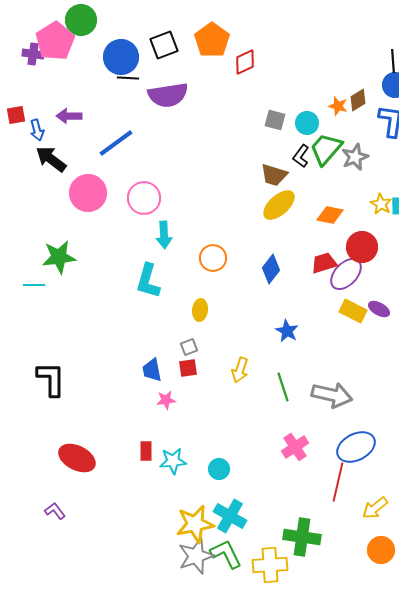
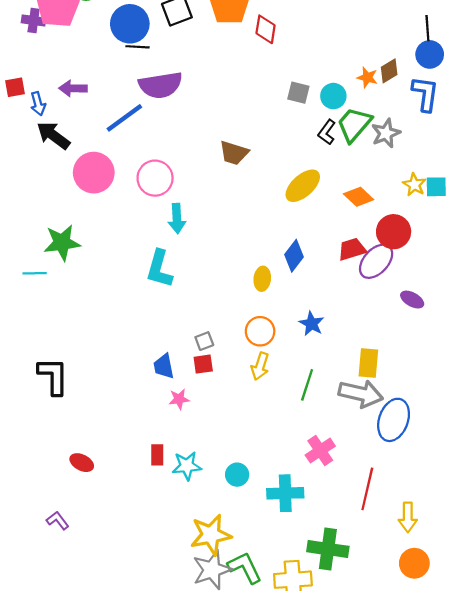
red diamond: (245, 62) -> (266, 29), turned -56
purple semicircle: (168, 95) -> (160, 85), moved
brown trapezoid: (274, 175) -> (234, 153), moved
orange diamond: (330, 215) -> (359, 197), turned 32
orange circle: (213, 258) -> (260, 331), moved
yellow ellipse: (200, 310) -> (262, 279), moved
yellow rectangle: (353, 311) -> (368, 363), moved, turned 68
green line: (283, 387) -> (307, 385), turned 36
blue ellipse: (356, 447) -> (394, 420), moved, turned -42
red ellipse: (77, 458) -> (82, 463), size x0.6
yellow arrow: (375, 508) -> (408, 517), turned -52
cyan cross: (230, 516) -> (285, 493), moved, turned -32

